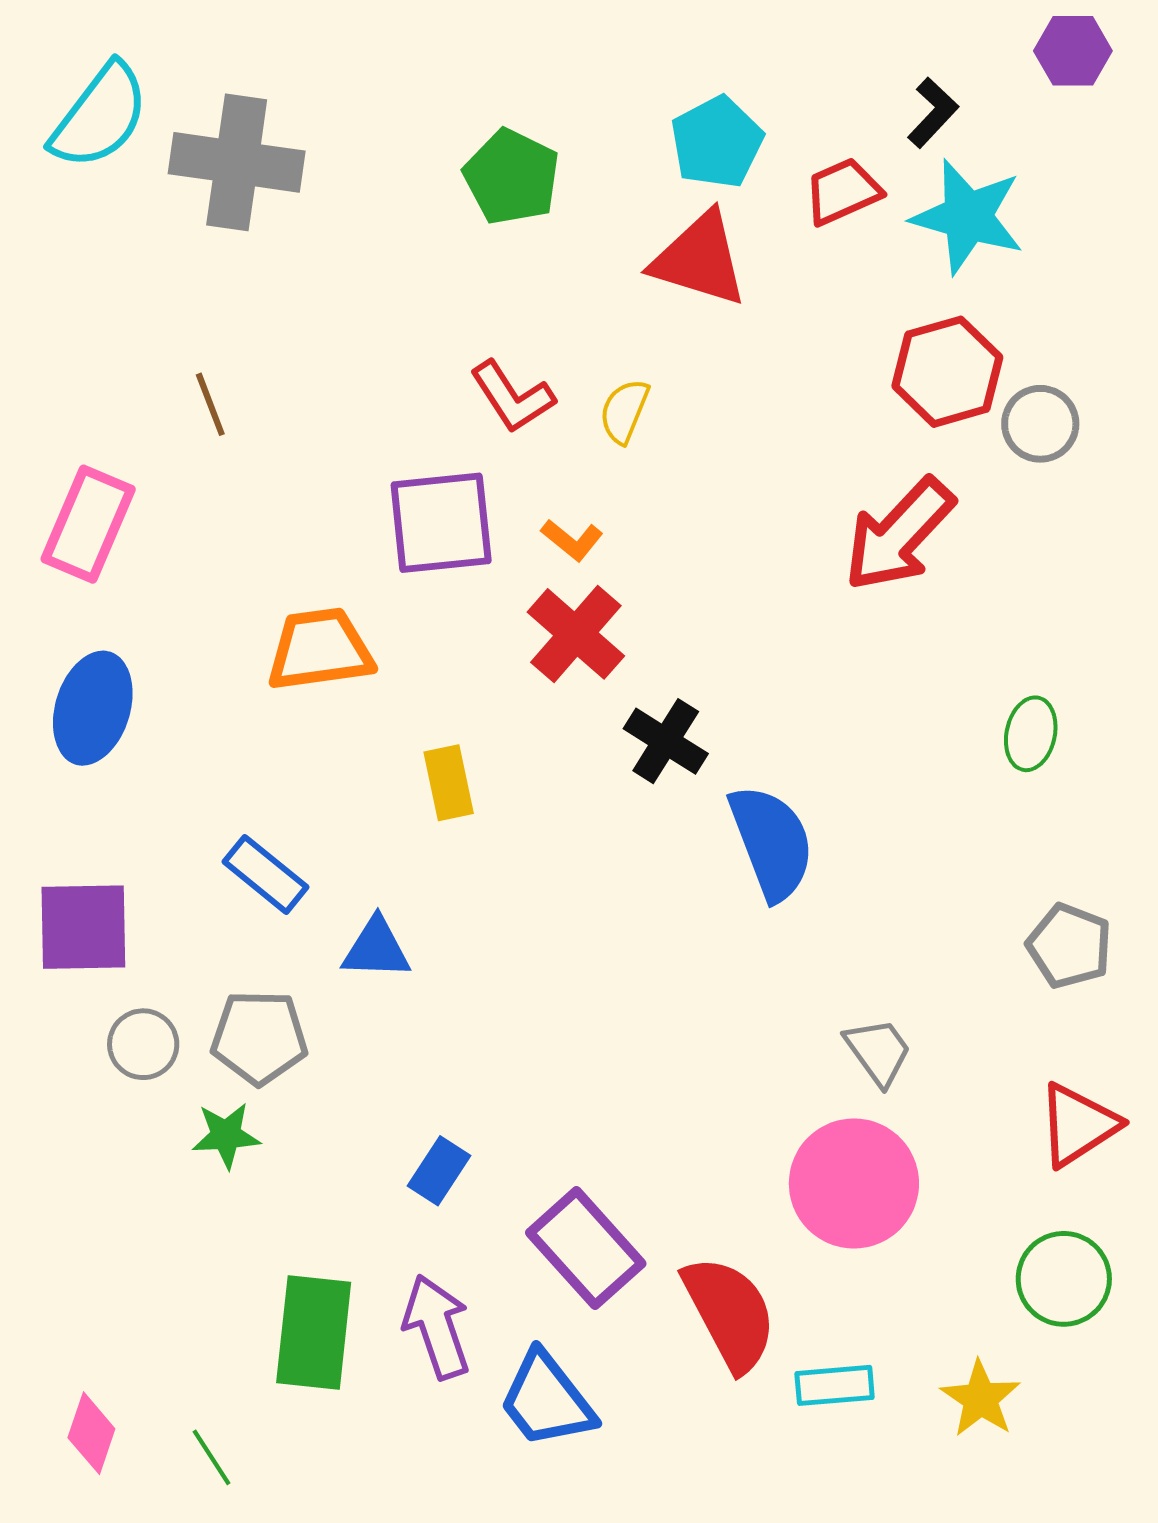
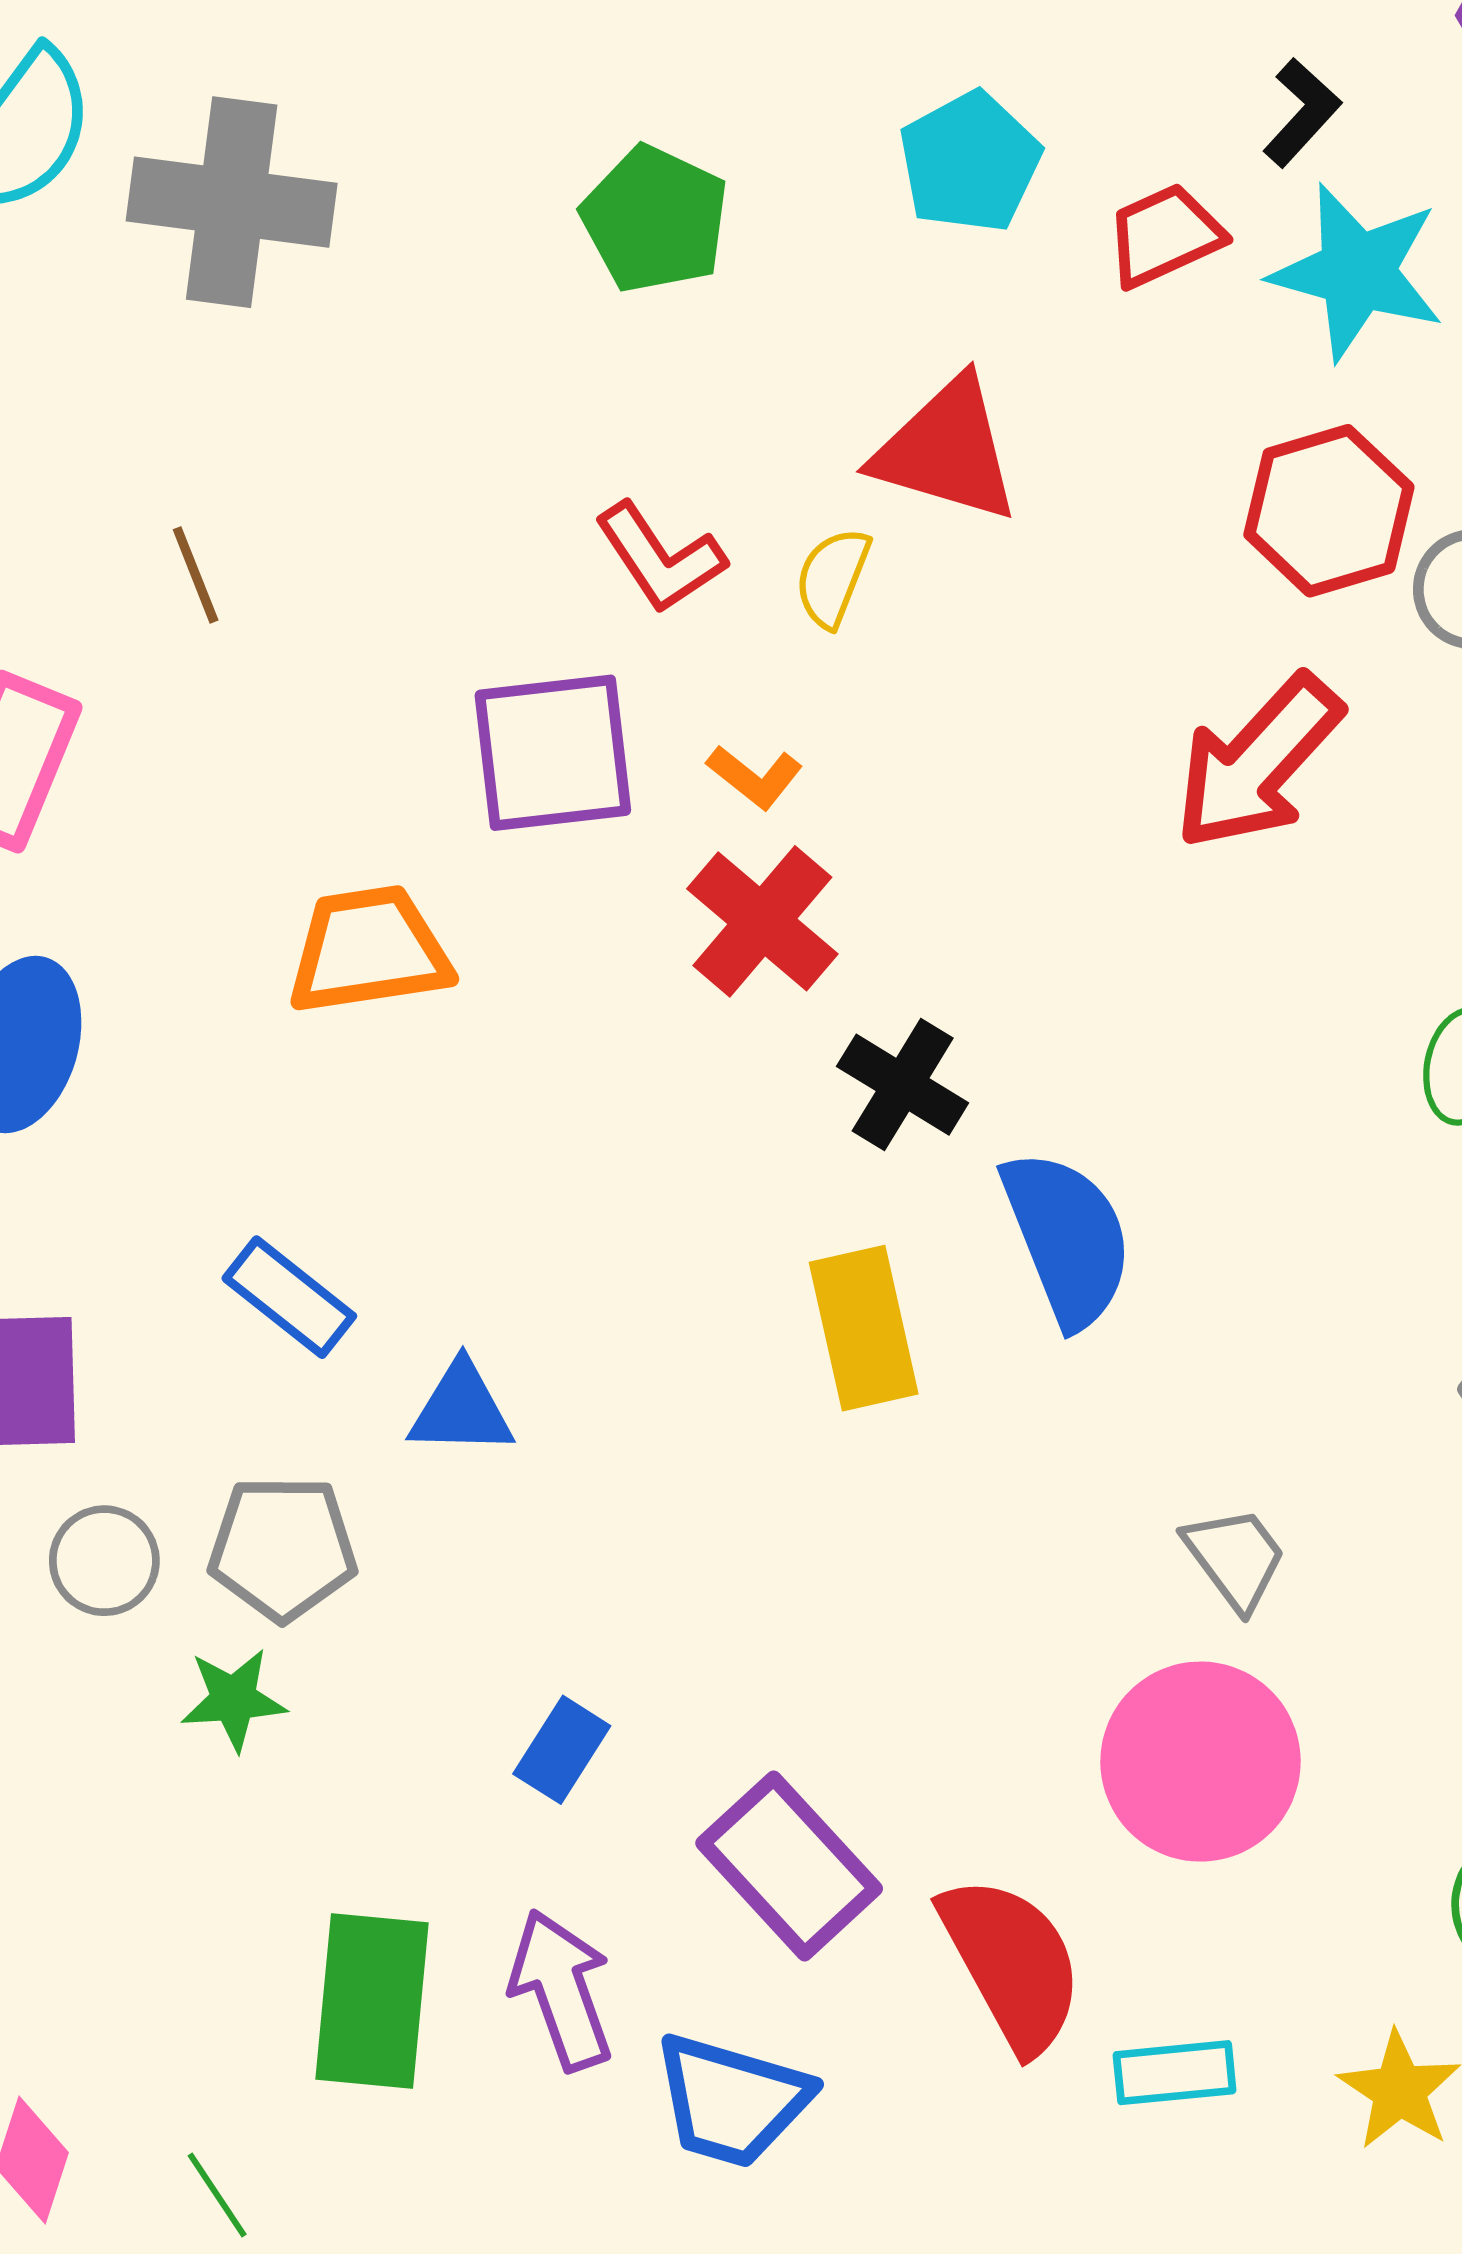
red triangle: (700, 259) -> (947, 450), moved
yellow rectangle: (449, 783) -> (864, 1328), moved, size x1.4
blue trapezoid: (547, 1400) -> (732, 2100), turned -35

